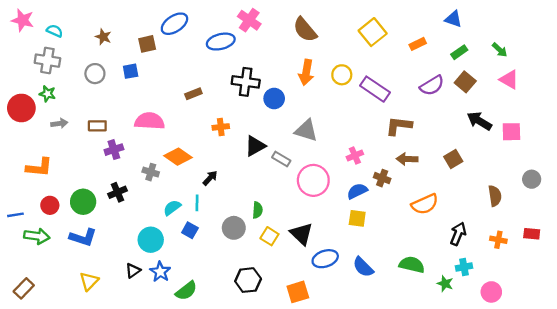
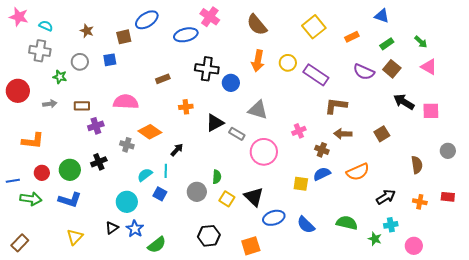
purple semicircle: (432, 85) -> (364, 72), turned 55
green star: (47, 94) -> (60, 77), moved
blue semicircle: (357, 191) -> (322, 174), moved
black arrow: (458, 234) -> (386, 197), turned 36

